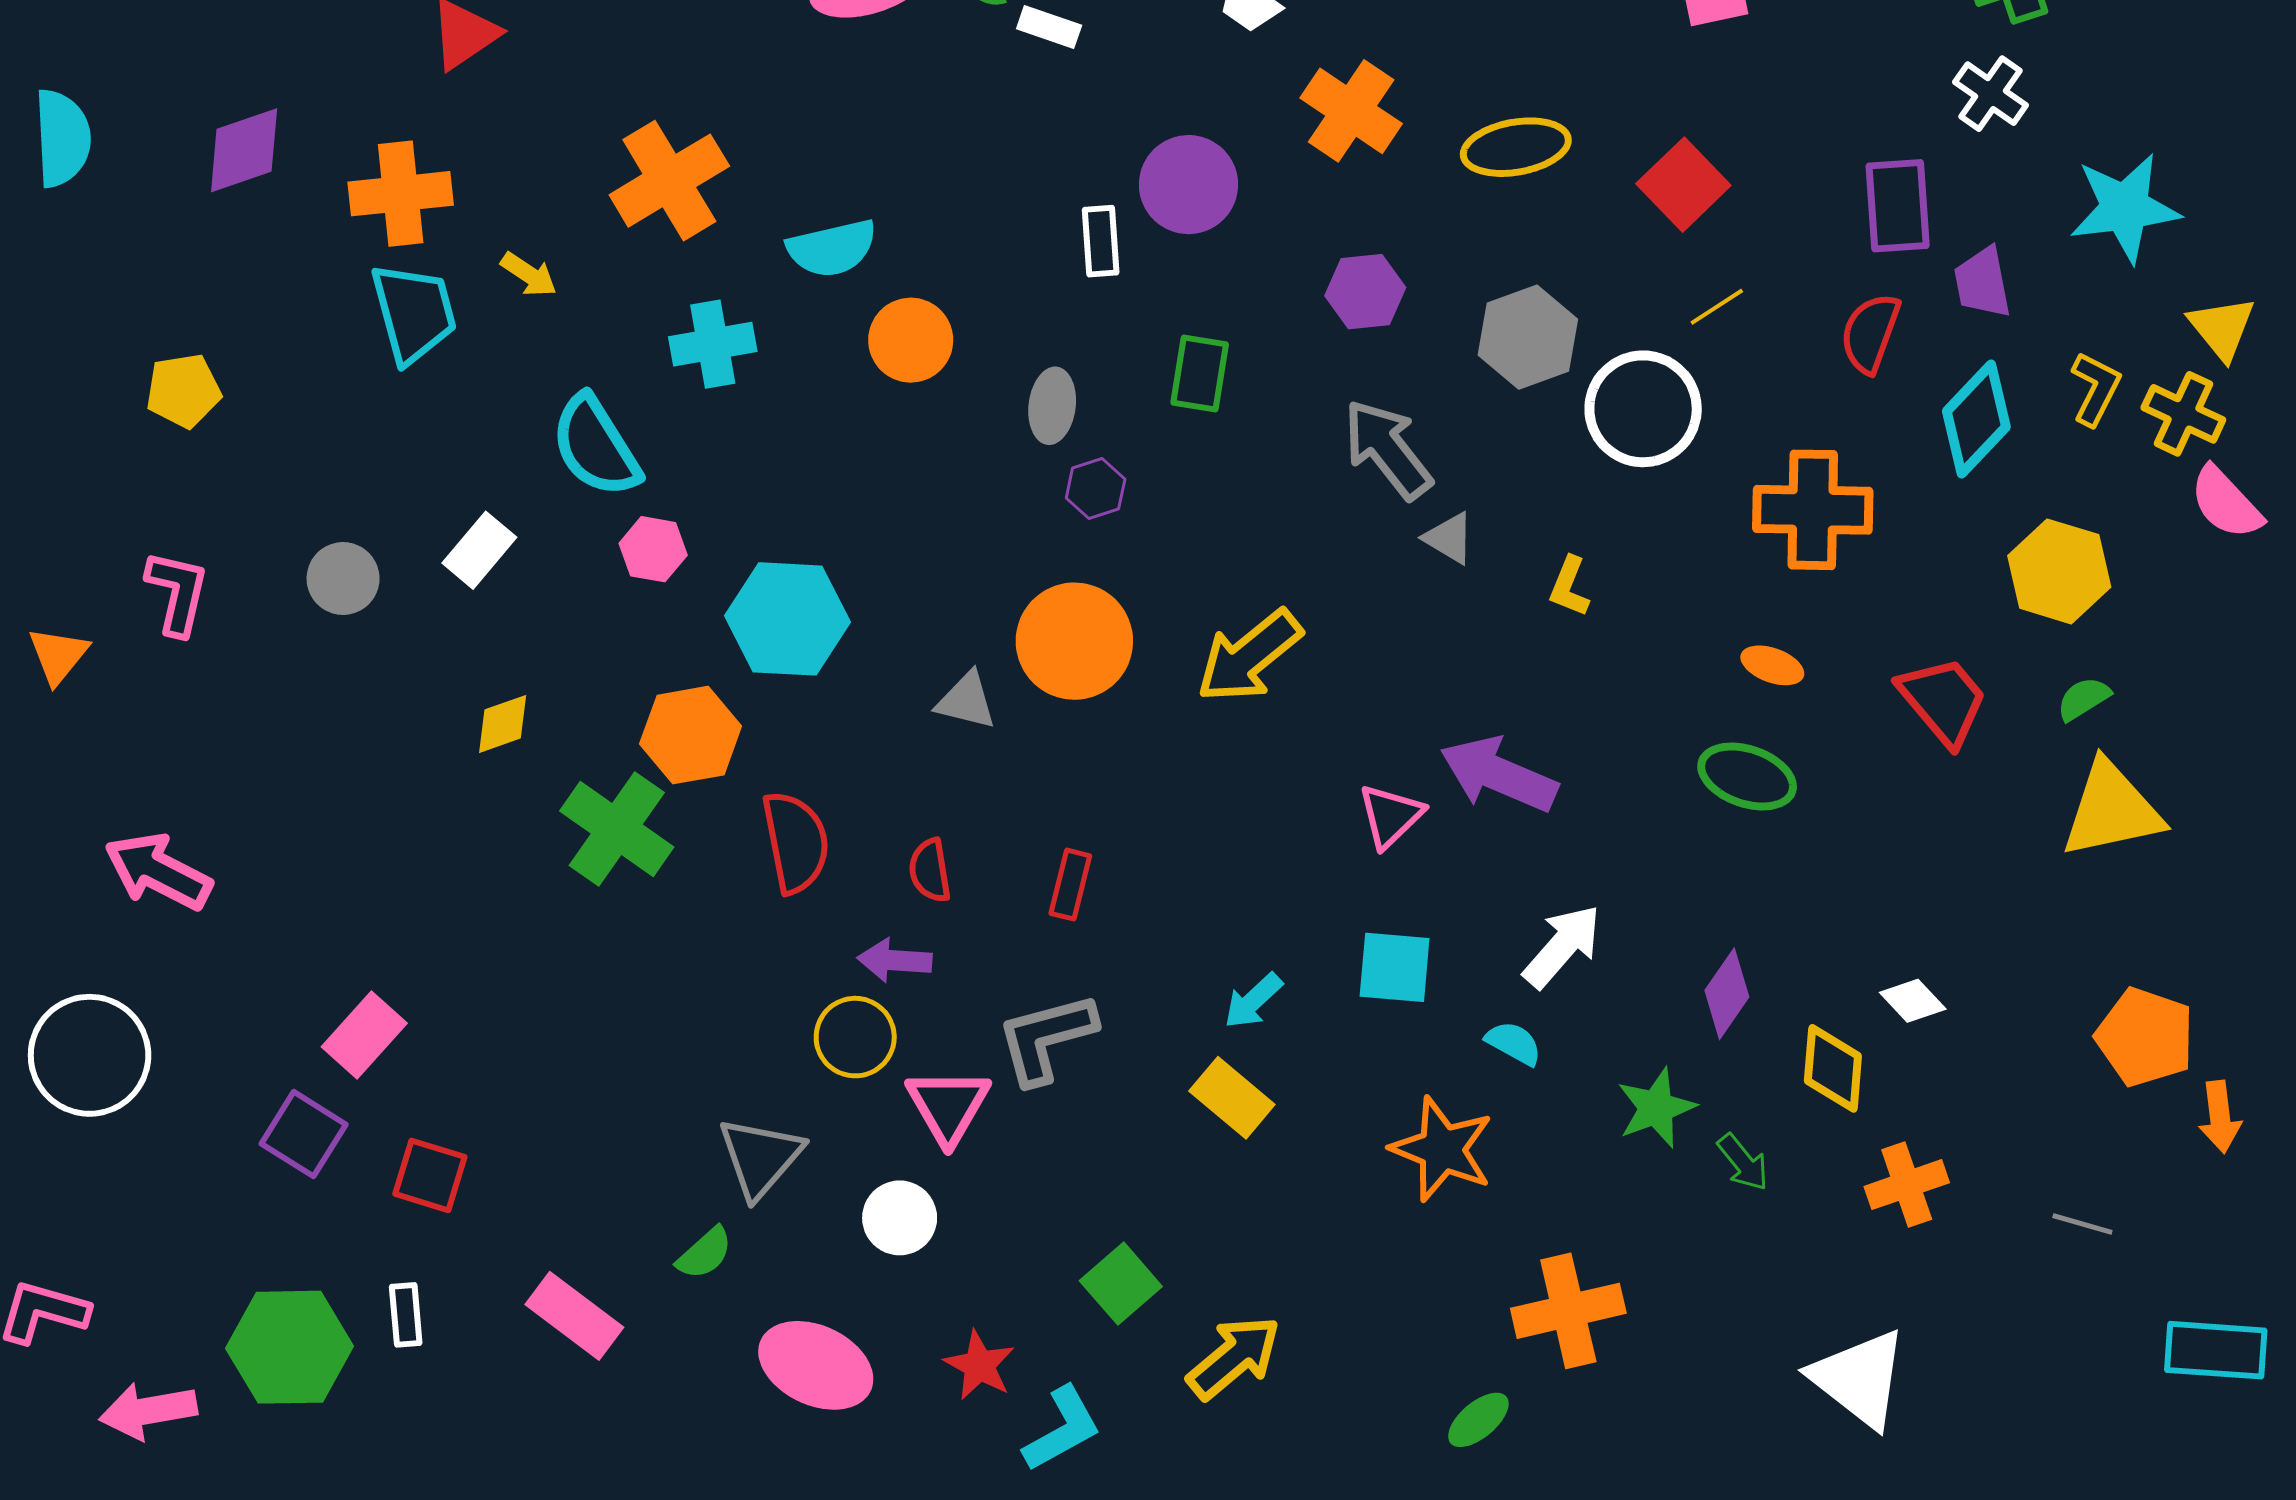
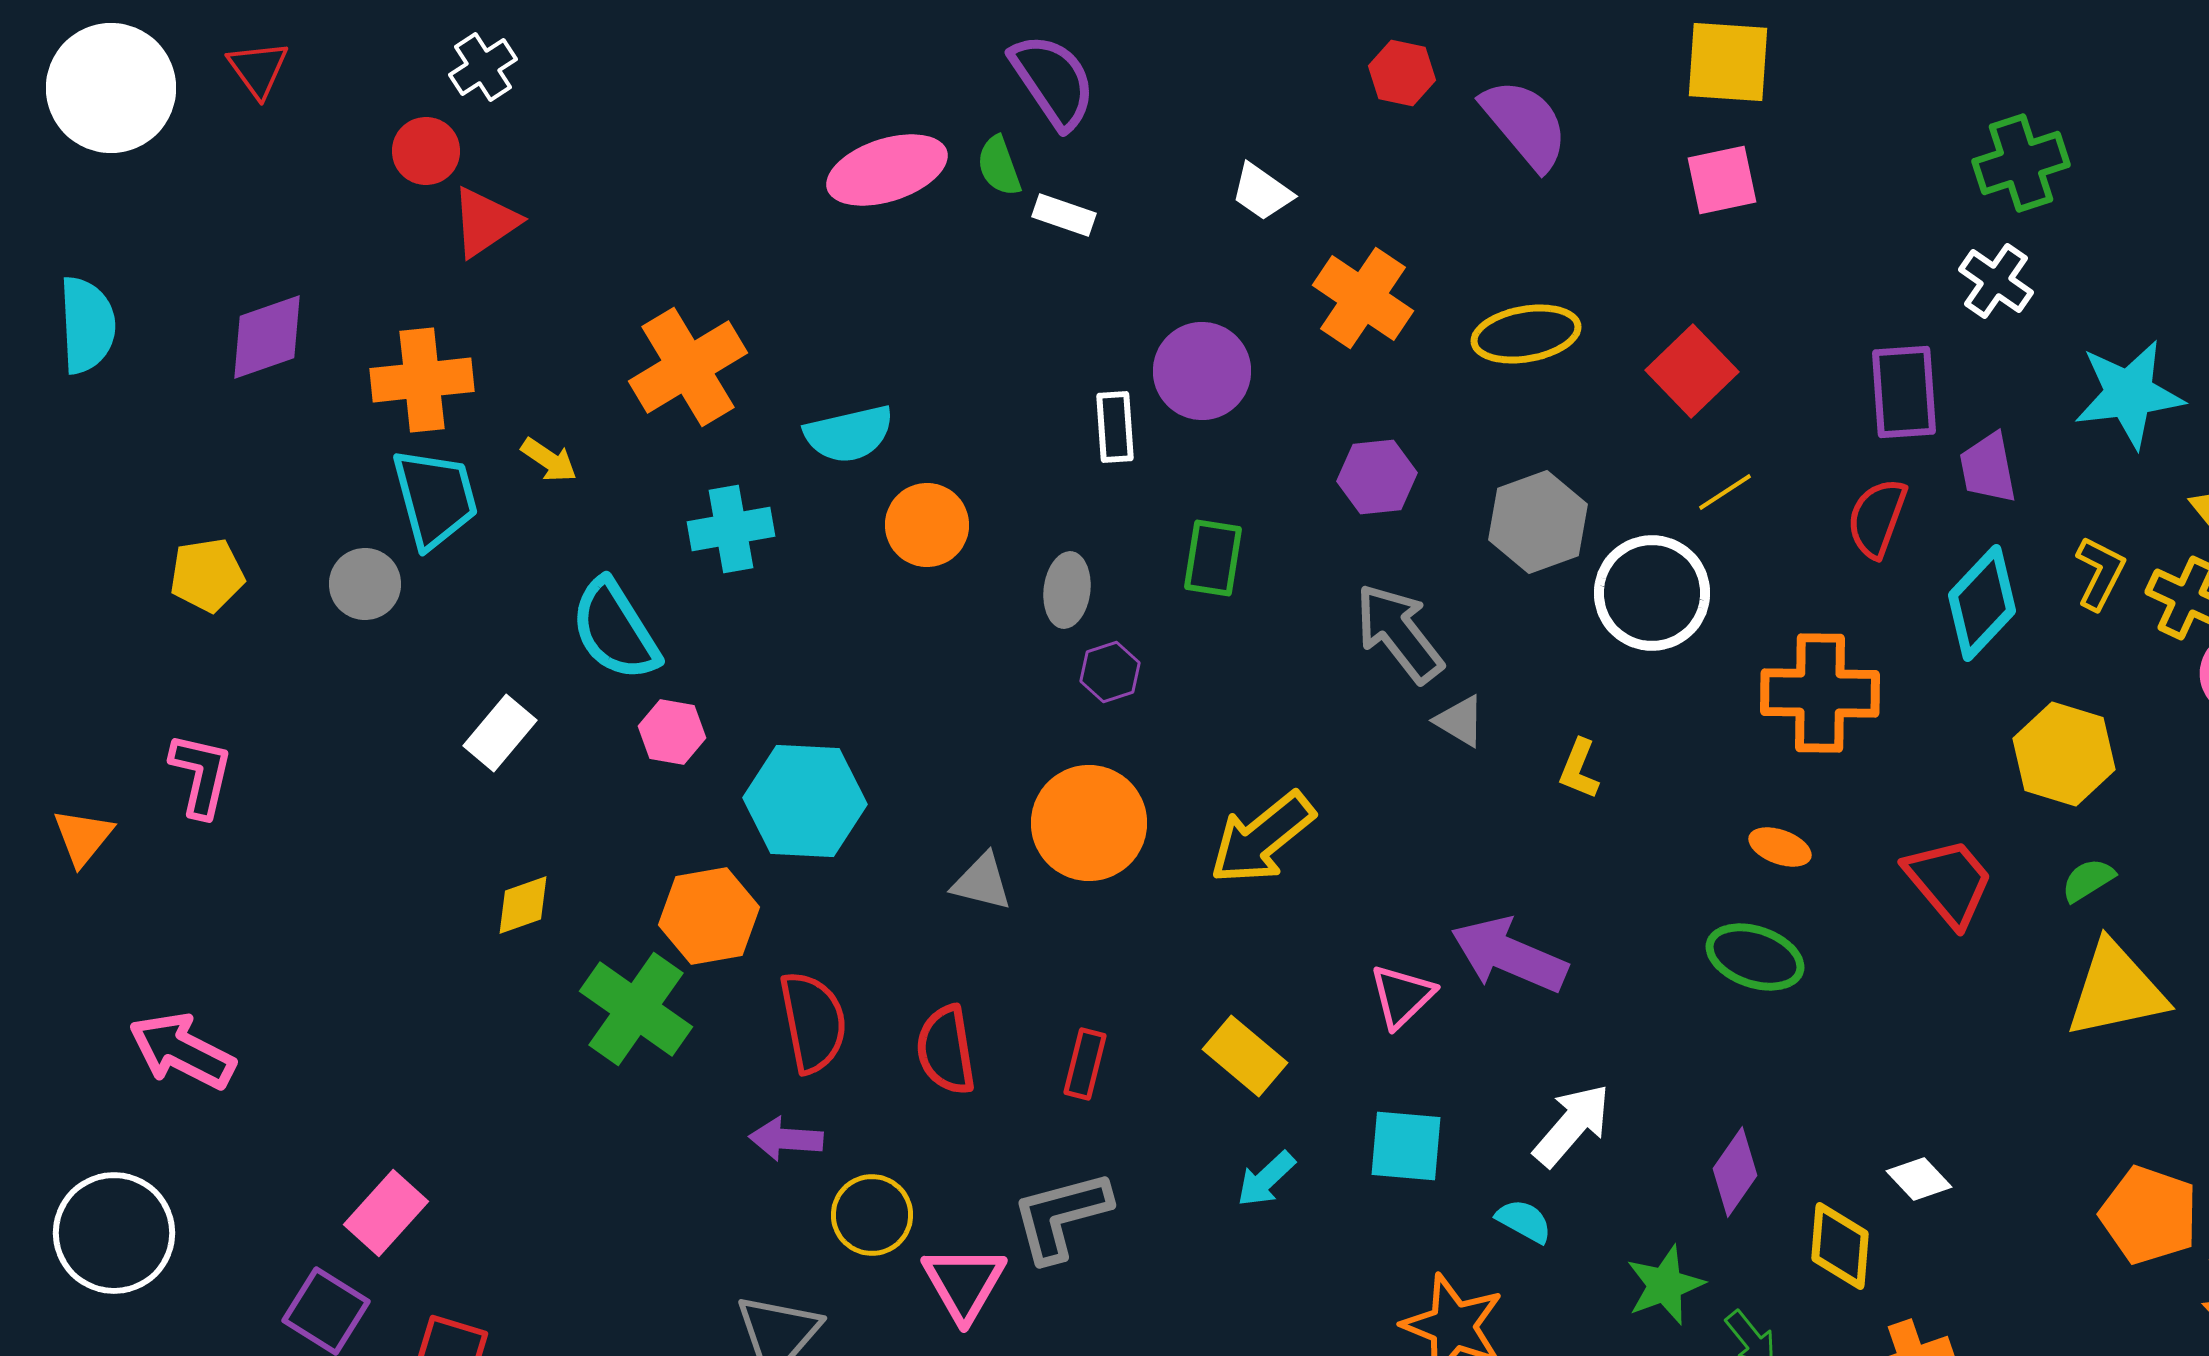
gray circle: (343, 579) -> (365, 584), moved
red semicircle: (930, 870) -> (946, 1050), size x1.4
purple arrow: (895, 960) -> (786, 1139), moved
yellow rectangle: (1232, 1098) -> (1245, 1056), moved

